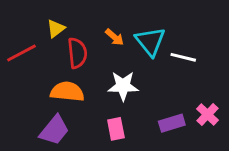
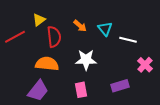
cyan triangle: (150, 42) -> (105, 29), size x0.7
pink cross: (208, 115) -> (145, 65), moved

